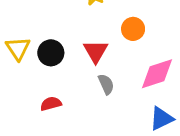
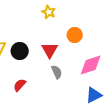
red semicircle: (51, 104) -> (20, 85), turned -32

